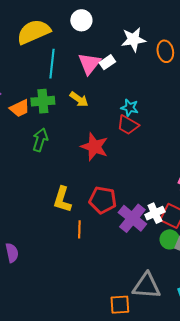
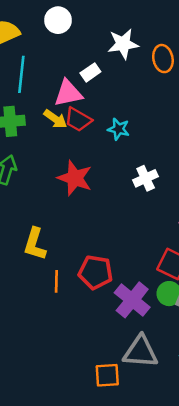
pink triangle: (89, 64) -> (68, 93), moved, turned 40
red trapezoid: (128, 125) -> (78, 120), moved
red pentagon: (103, 200) -> (96, 272), moved
white cross: (155, 213) -> (146, 178), moved
purple cross: (132, 218) -> (132, 300), moved

